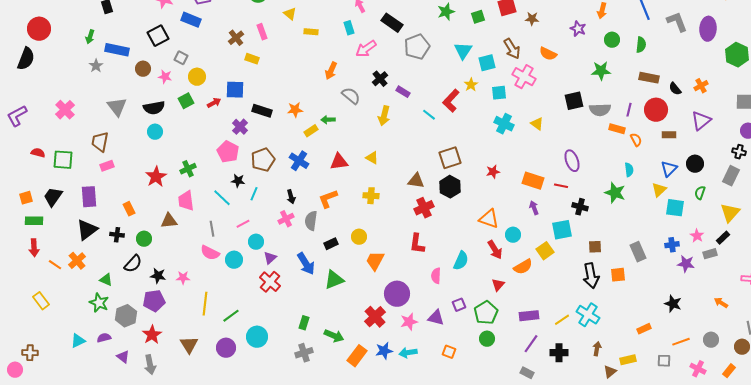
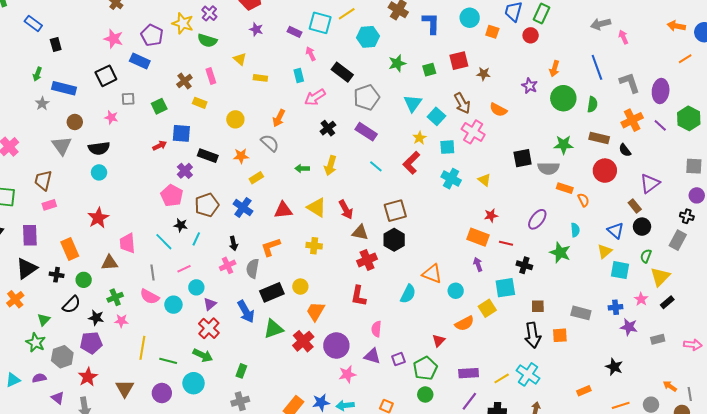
green circle: (612, 40) -> (563, 98), size x1.6
gray square: (181, 58) -> (128, 99), turned -32
cyan square: (487, 63) -> (436, 116), turned -36
brown circle: (143, 69) -> (75, 122), moved
green star: (601, 71) -> (563, 145), moved
yellow circle: (197, 77) -> (235, 119), moved
orange cross: (701, 86) -> (632, 120), moved, size x1.5
purple rectangle: (403, 92) -> (366, 132), moved, size x1.5
gray semicircle: (351, 96) -> (270, 143), moved
green square: (186, 101) -> (159, 106), moved
red L-shape: (451, 101) -> (411, 163), moved
purple line: (629, 110) -> (660, 125), moved, turned -64
green arrow: (328, 120) -> (302, 168), moved
brown rectangle: (669, 135) -> (635, 206), moved, turned 48
yellow triangle: (372, 158) -> (317, 207), size x1.5
purple ellipse: (572, 161) -> (537, 219), moved, turned 55
green cross: (188, 169) -> (115, 297), moved
blue triangle: (669, 169) -> (616, 231), turned -36
red star: (493, 172) -> (491, 215), moved
orange rectangle: (129, 209) -> (70, 249), size x1.5
yellow triangle: (730, 213) -> (660, 277), moved
black rectangle: (331, 244) -> (272, 292), size x1.6
red arrow: (495, 250) -> (346, 210), moved
gray rectangle: (638, 252) -> (581, 313), turned -54
gray rectangle: (710, 254) -> (658, 339), moved
cyan semicircle: (461, 261) -> (408, 294), moved
green triangle: (106, 280) -> (44, 320), turned 48
orange arrow: (721, 303) -> (670, 386), moved
green line: (231, 316) -> (168, 361), turned 48
red cross: (375, 317) -> (303, 341), moved
purple triangle: (436, 318) -> (372, 356), moved
green arrow: (334, 336) -> (203, 355), moved

